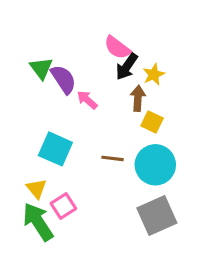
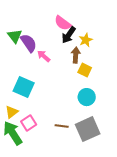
brown line: (113, 158) -> (62, 126), moved
cyan circle: (155, 165) -> (87, 97), size x0.7
yellow triangle: (36, 189) -> (12, 112), turned 32

